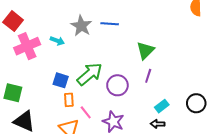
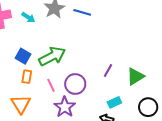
green triangle: (145, 50) -> (135, 77), moved
purple circle: (117, 85) -> (75, 84), moved
pink line: (86, 112) -> (51, 85), moved

